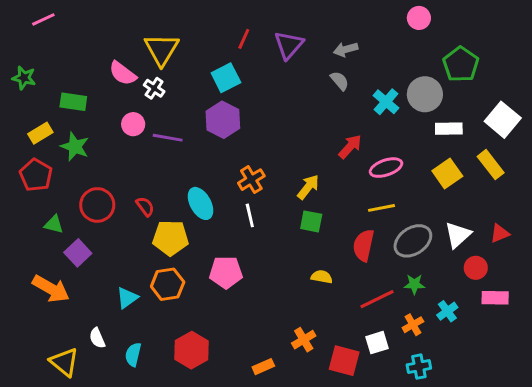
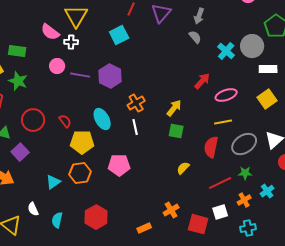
gray arrow: (346, 49) -> (199, 16), turned -56
white cross: (154, 88) -> (71, 42), turned -32
purple hexagon: (223, 120) -> (110, 76), moved
yellow semicircle: (322, 277) -> (183, 168), turned -56

